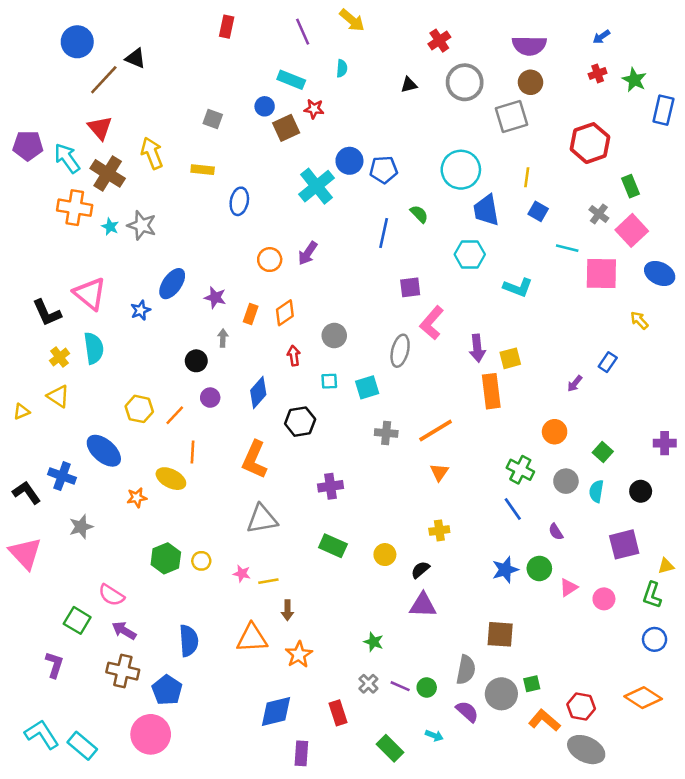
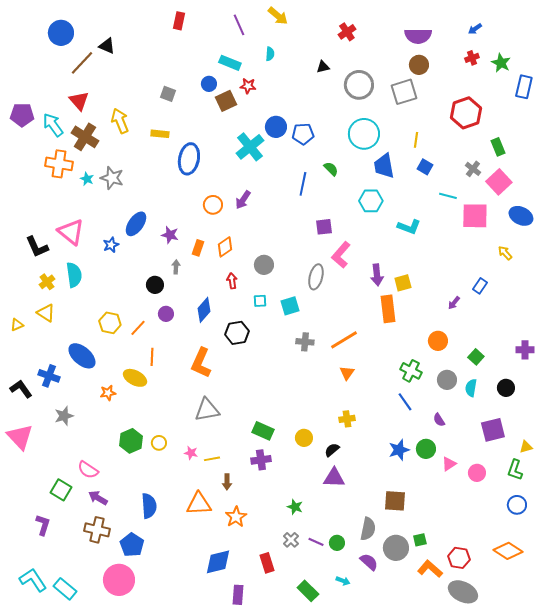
gray circle: (465, 82) -> (359, 85), moved
blue ellipse: (239, 201) -> (189, 159), size x1.4
purple cross: (330, 486) -> (261, 460), moved

